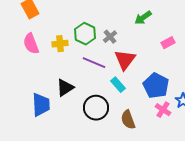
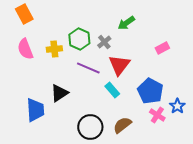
green arrow: (143, 18) -> (126, 23), moved
black circle: (96, 108) -> (90, 127), moved
brown semicircle: (128, 120) -> (122, 125), turned 72

